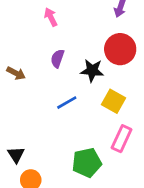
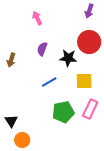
brown arrow: (16, 73) -> (11, 60), turned 80
yellow square: (114, 101) -> (84, 81), turned -30
green pentagon: (87, 163) -> (63, 112), moved

